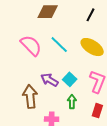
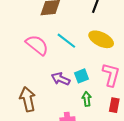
cyan square: (70, 79) -> (81, 76), turned 32
brown arrow: (30, 97) -> (28, 99), moved

